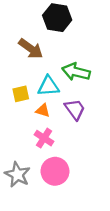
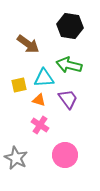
black hexagon: (57, 18) -> (70, 26), moved
pink circle: (55, 171) -> (65, 155), moved

